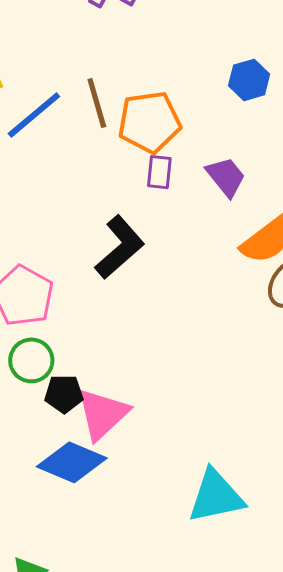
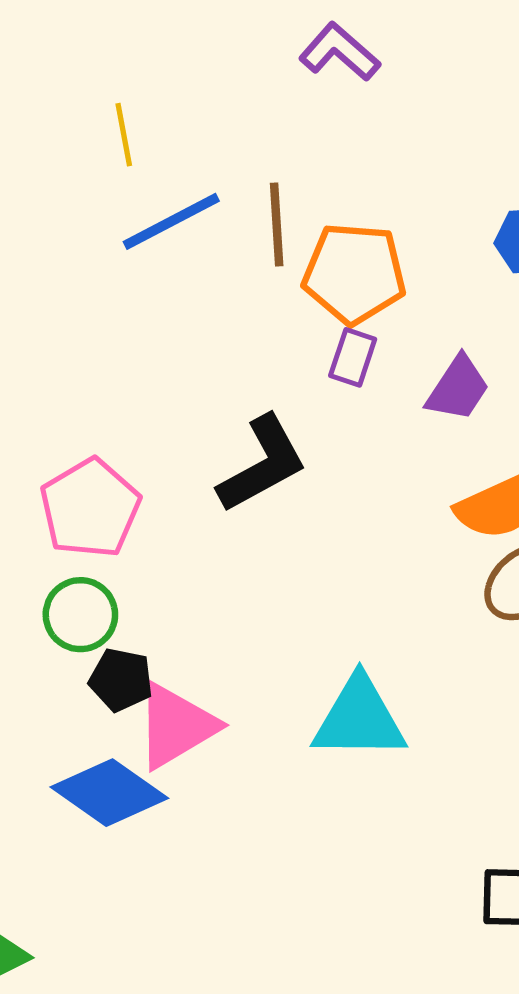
purple trapezoid: (226, 177) -> (458, 388), turned 60
cyan triangle: (216, 496) -> (359, 719), moved

